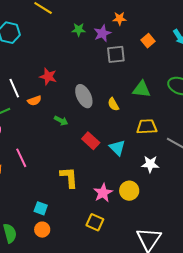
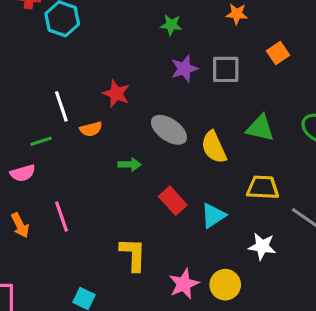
purple star: (102, 33) -> (184, 69), moved
gray ellipse: (84, 96) -> (169, 130), turned -35
yellow semicircle: (113, 104) -> (214, 147), size x1.5
green arrow: (61, 121) -> (130, 164), turned -32
cyan triangle: (117, 148) -> (213, 216), turned 36

